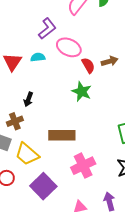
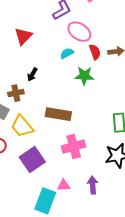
cyan semicircle: (38, 57) -> (67, 53), moved, turned -32
green star: (82, 92) -> (84, 76), turned -30

